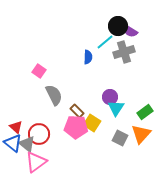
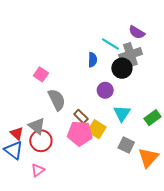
black circle: (118, 26) -> (122, 68), moved
cyan line: (105, 42) -> (110, 44), turned 72
purple circle: (110, 97) -> (105, 90), moved
orange triangle: (141, 134) -> (148, 158), moved
gray triangle: (27, 144) -> (37, 126), moved
pink triangle: (36, 162) -> (38, 170), size x0.6

